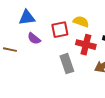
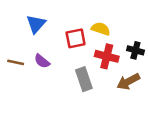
blue triangle: (27, 18) -> (36, 24), turned -42
purple semicircle: (34, 39) -> (42, 61), moved

